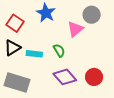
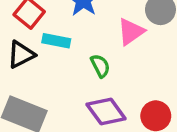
cyan rectangle: (34, 54) -> (56, 41), moved

